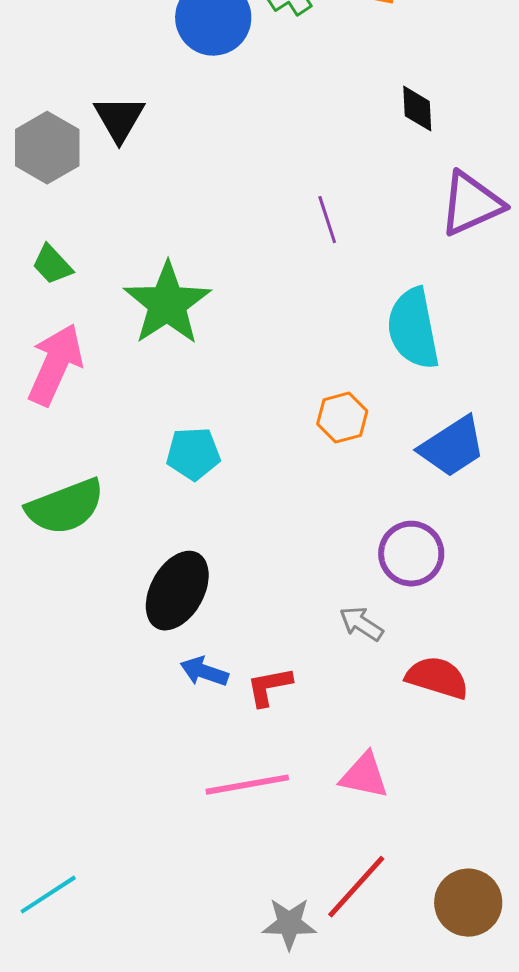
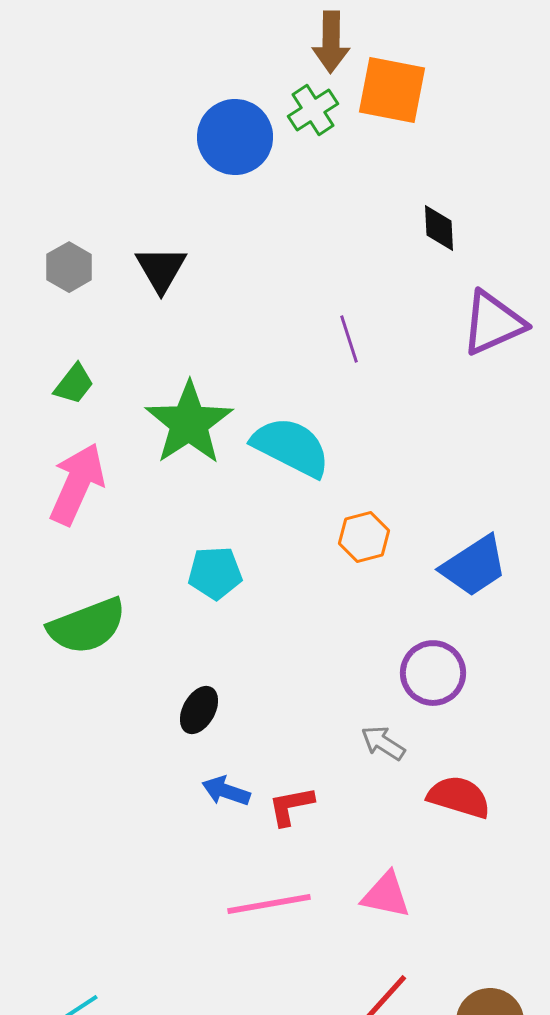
black triangle: (119, 119) -> (161, 269), moved
gray hexagon: (47, 148) -> (69, 267), size x0.7
green trapezoid: (52, 265) -> (74, 384), turned -99
cyan semicircle: (413, 329) -> (291, 447), moved, turned 128
black ellipse: (177, 591) -> (199, 710), size x0.6

